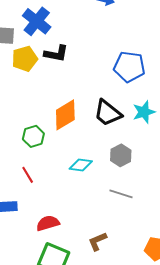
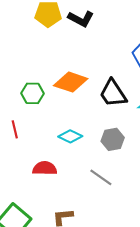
orange diamond: (65, 115) -> (71, 82), turned 32
red semicircle: (48, 223) -> (45, 168), moved

